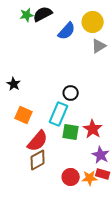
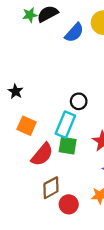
green square: (71, 132) -> (68, 146), moved
brown diamond: (38, 160) -> (51, 188), moved
red circle: (71, 177) -> (69, 204), moved

